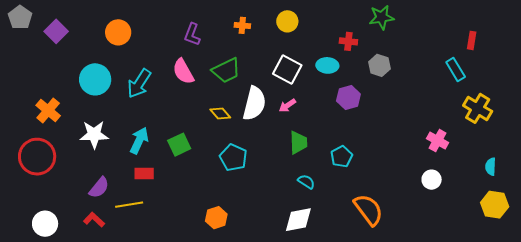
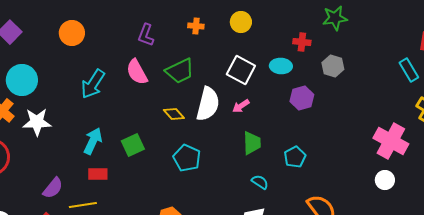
cyan circle: (95, 79) -> (22, 80), moved
white star: (94, 135) -> (37, 122), moved
pink cross: (438, 141) -> (391, 141), size x1.6

